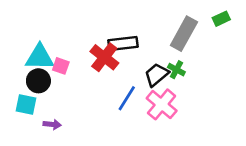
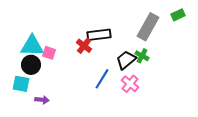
red cross: (104, 57) -> (84, 46), size x0.7
pink cross: (162, 104) -> (130, 84), size x0.7

